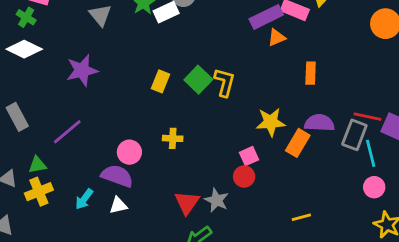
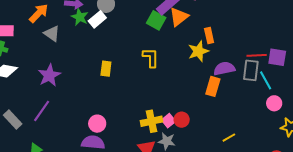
orange triangle: (277, 38) -> (179, 17), size x1.5
green square: (198, 80) -> (156, 20), moved
yellow star: (271, 122) -> (198, 51), moved
purple line: (67, 132) -> (42, 111), moved
yellow cross: (173, 138) -> (151, 121), moved, size x1.5
pink square: (249, 156) -> (169, 121), moved

